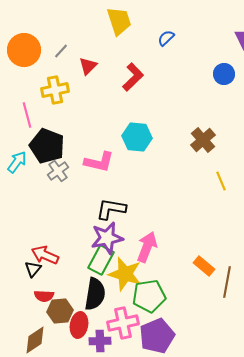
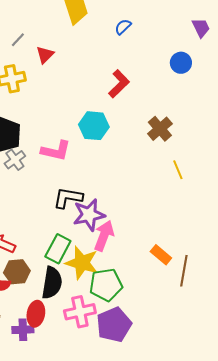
red L-shape: (133, 77) -> (119, 84), moved
purple star: (107, 238) -> (89, 215), moved
brown hexagon: (60, 311) -> (17, 272), moved
purple cross: (100, 341) -> (23, 330), moved

